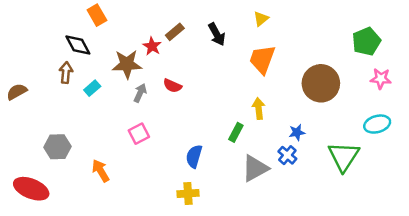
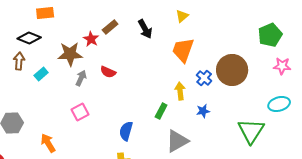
orange rectangle: (97, 15) -> (45, 13), turned -66
black diamond: (78, 45) -> (29, 38), turned -40
blue star: (297, 132) -> (203, 111), moved
blue cross: (287, 155) -> (204, 78), moved

